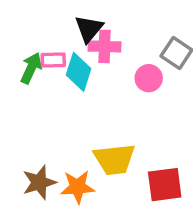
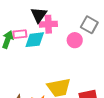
cyan diamond: (79, 72) -> (35, 40), turned 70

